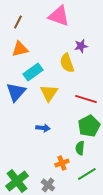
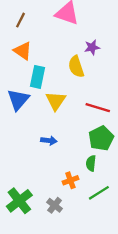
orange triangle: (20, 49) -> (23, 51), turned 48
cyan rectangle: (33, 72) -> (38, 77), turned -42

